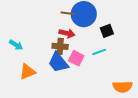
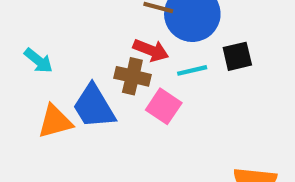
cyan line: (99, 52) -> (192, 70), moved
blue trapezoid: (58, 62) -> (94, 107), moved

